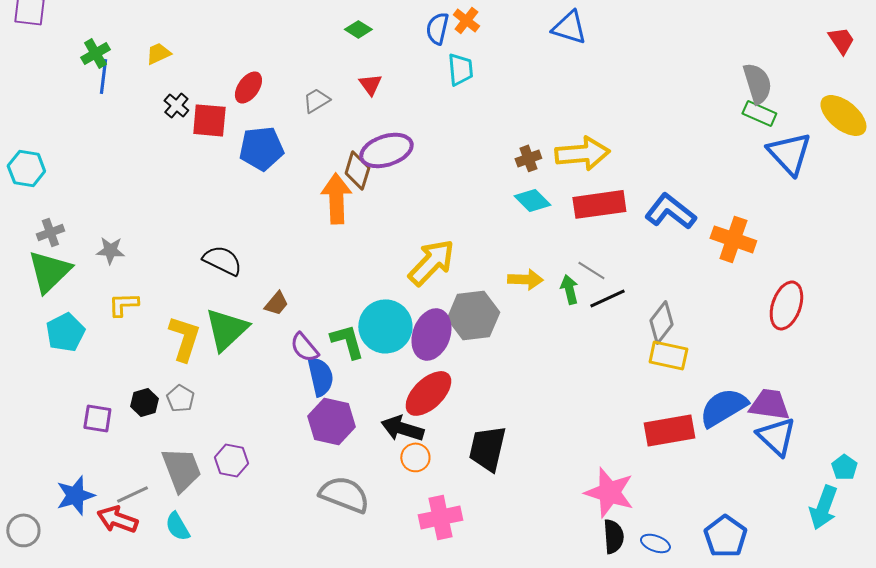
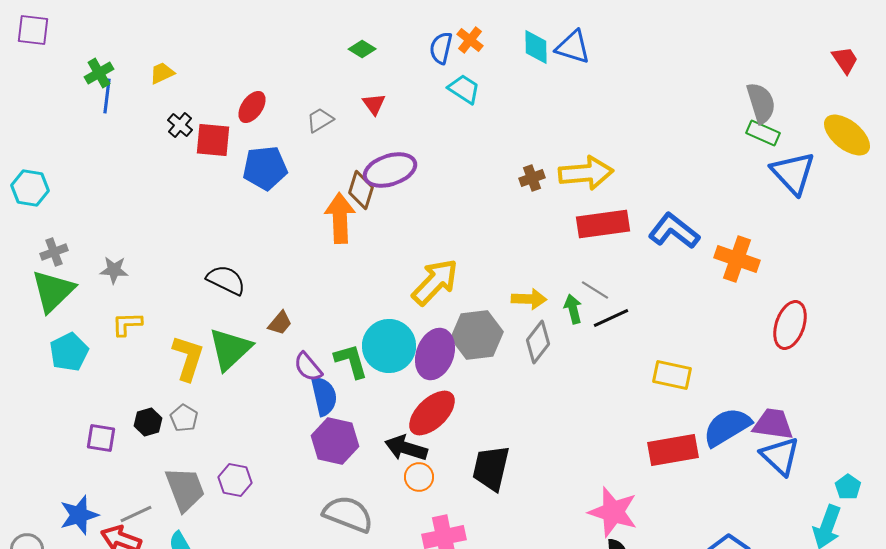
cyan trapezoid: (460, 69) -> (464, 89), turned -52
cyan diamond: (532, 200) -> (536, 47), moved, turned 45
gray diamond: (661, 322) -> (538, 342), moved

